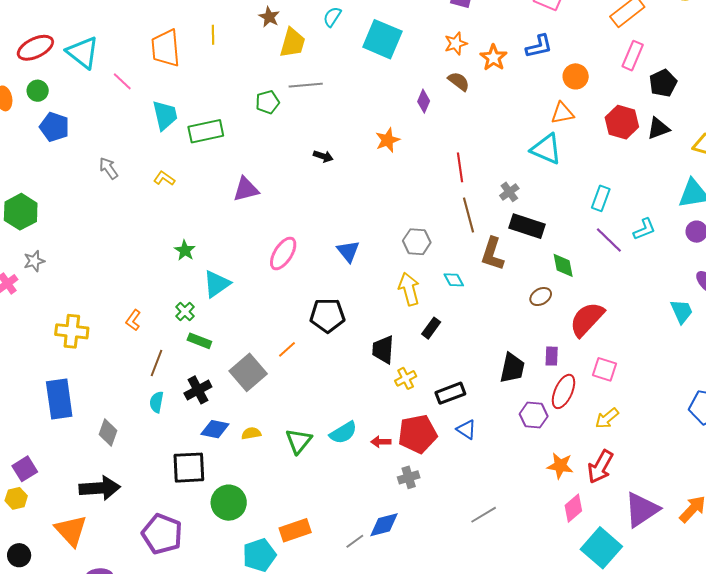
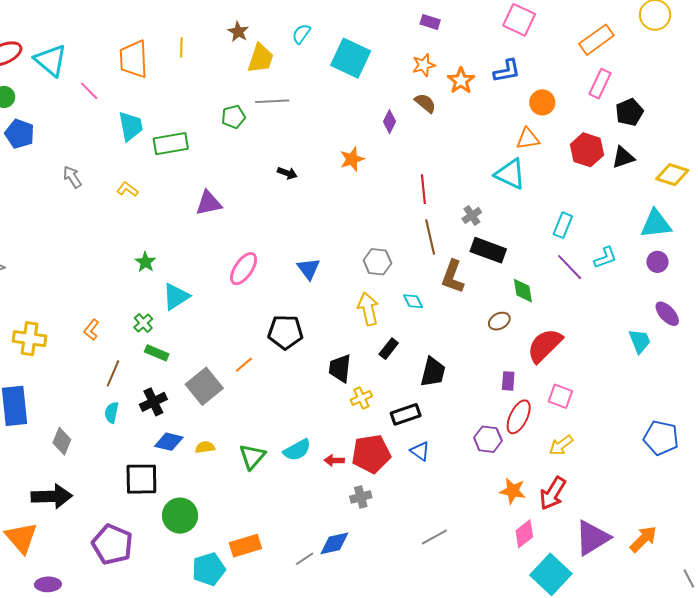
black trapezoid: (512, 368) -> (433, 372), moved

